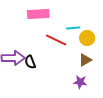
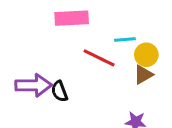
brown triangle: (85, 60) -> (143, 75), moved

